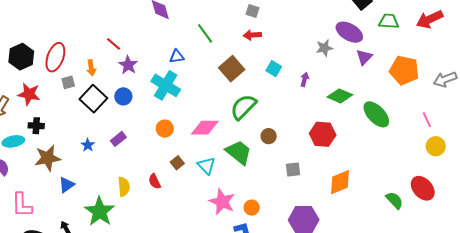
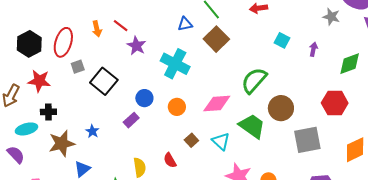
gray star: (324, 48) -> (331, 17), turned 30
blue triangle: (177, 57) -> (185, 24), moved
orange arrow: (91, 68) -> (97, 29), moved
brown square: (232, 69) -> (216, 39), moved
blue circle: (123, 96) -> (144, 98), moved
green diamond: (340, 96) -> (350, 64), turned -40
brown circle: (269, 136) -> (281, 108), size x1.6
blue star: (88, 145) -> (92, 131), moved
gray square: (293, 169) -> (307, 140), size x1.8

